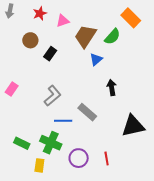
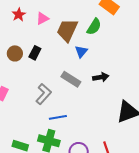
brown circle: (30, 40) -> (15, 53), moved
black arrow: (112, 88) -> (101, 77), turned 98
gray rectangle: (87, 112) -> (71, 79), moved

